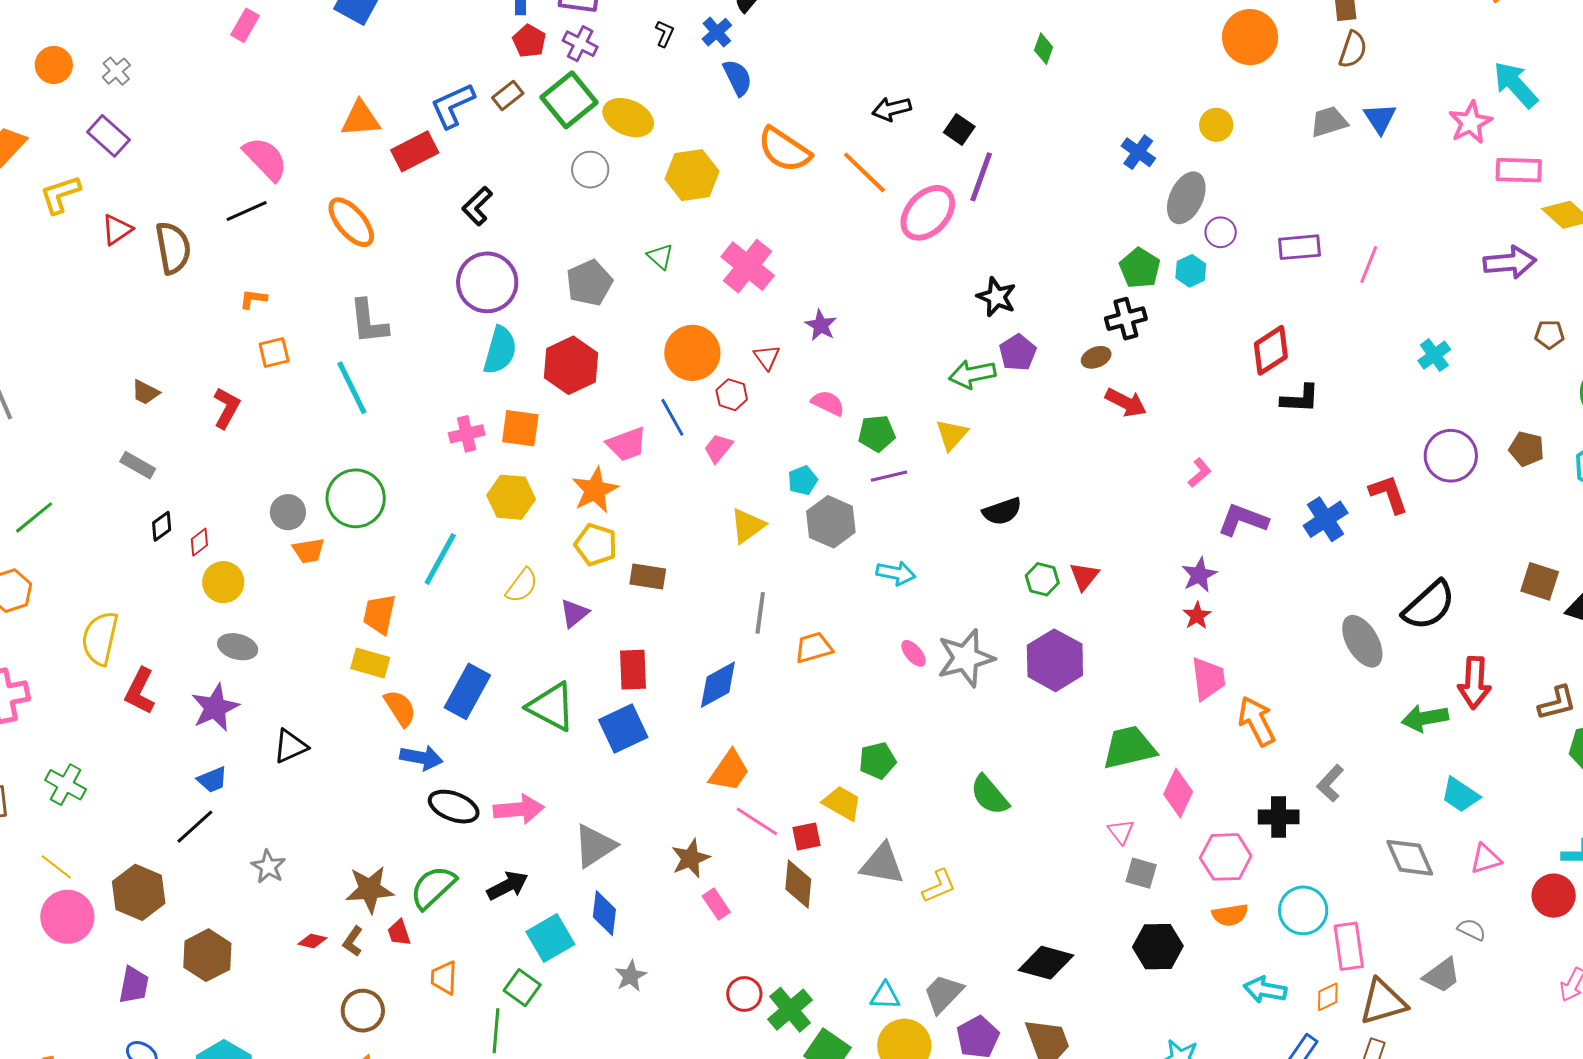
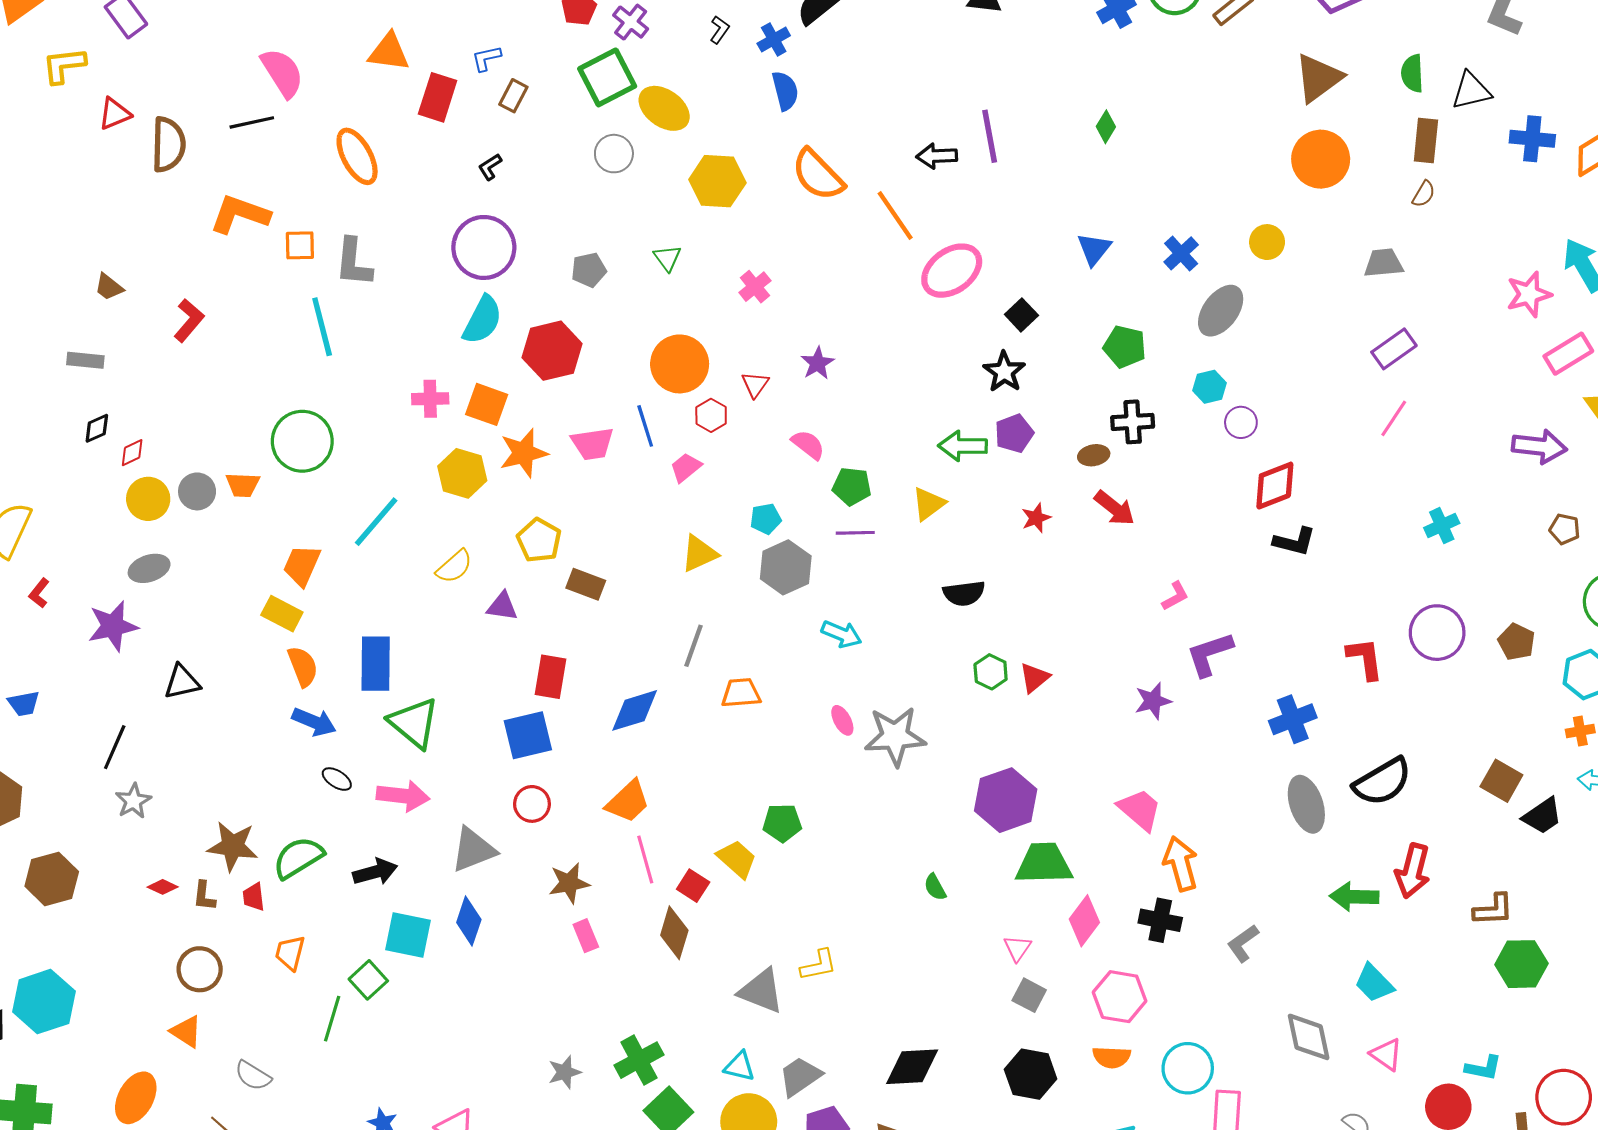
brown semicircle: (1353, 50) -> (1424, 194), size x0.7
brown rectangle: (508, 96) -> (513, 96), moved, turned -36
blue L-shape: (453, 106) -> (486, 58), size x0.6
blue triangle: (1380, 118) -> (1094, 249), moved
black square: (959, 130) -> (1021, 315), moved
red rectangle: (415, 151) -> (438, 97), turned -57
pink rectangle: (1519, 170) -> (1568, 354), turned -45
purple line: (981, 177) -> (990, 136), moved, turned -42
black L-shape: (477, 206) -> (490, 167), size x0.7
purple circle: (1221, 232) -> (1241, 422), moved
purple rectangle: (1299, 247) -> (1394, 349), moved, turned -42
pink cross: (748, 266) -> (755, 287), size x0.6
green pentagon: (1140, 268) -> (1125, 347), moved, turned -30
gray pentagon: (589, 283) -> (589, 270), size x0.7
orange L-shape: (253, 299) -> (240, 214), size x2.0
orange square: (274, 353) -> (300, 245), moved
gray rectangle: (138, 465) -> (85, 360), turned -36
orange star: (595, 490) -> (524, 453), moved
gray circle: (288, 512) -> (197, 491), moved
blue cross: (1326, 519) -> (1293, 719), moved
purple L-shape: (1243, 520) -> (1210, 654), turned -51
purple triangle: (574, 613) -> (502, 606), turned 36
red star: (1197, 616) -> (1036, 518), moved
gray ellipse: (238, 647) -> (149, 568), turned -45
purple hexagon: (1055, 660) -> (1006, 800), moved
pink trapezoid: (1208, 679) -> (1140, 810), turned -54
red L-shape: (140, 691) -> (39, 593), size x0.6
blue rectangle: (467, 691) -> (376, 664), turned -40
green triangle: (551, 707) -> (414, 723), moved
blue trapezoid: (212, 780) -> (24, 704), moved
green semicircle: (989, 795) -> (935, 887), moved, size x0.6
black ellipse: (454, 807) -> (337, 779), size x0.6
black cross: (1279, 817) -> (1160, 920), moved
pink line: (757, 821) -> (645, 859), turned 30
black line: (195, 827) -> (115, 747), moved, turned -36
red square: (807, 837) -> (693, 886), turned 32
pink triangle: (1486, 859) -> (1386, 1054), turned 40
gray triangle: (882, 864) -> (761, 991), moved
cyan square: (550, 938) -> (408, 935), turned 30
brown L-shape: (353, 941) -> (204, 896), turned -40
black diamond: (1046, 963) -> (912, 1067), turned -30
gray star: (631, 976) -> (565, 1072), moved
red circle: (744, 994) -> (532, 804), moved

